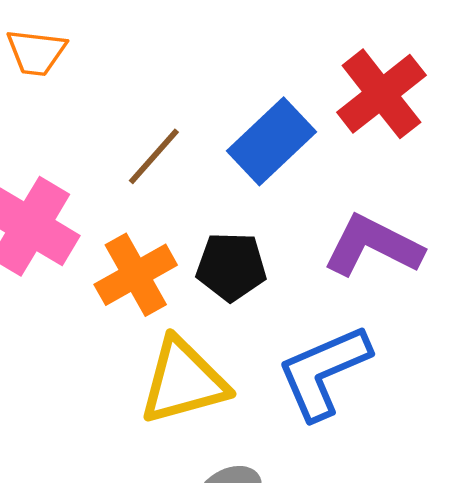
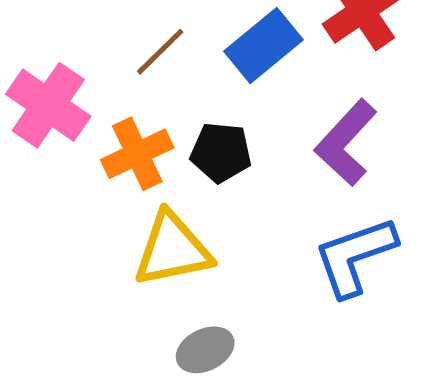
purple L-shape: (373, 246) -> (346, 143), turned -78
blue L-shape: (324, 372) -> (355, 256), moved

